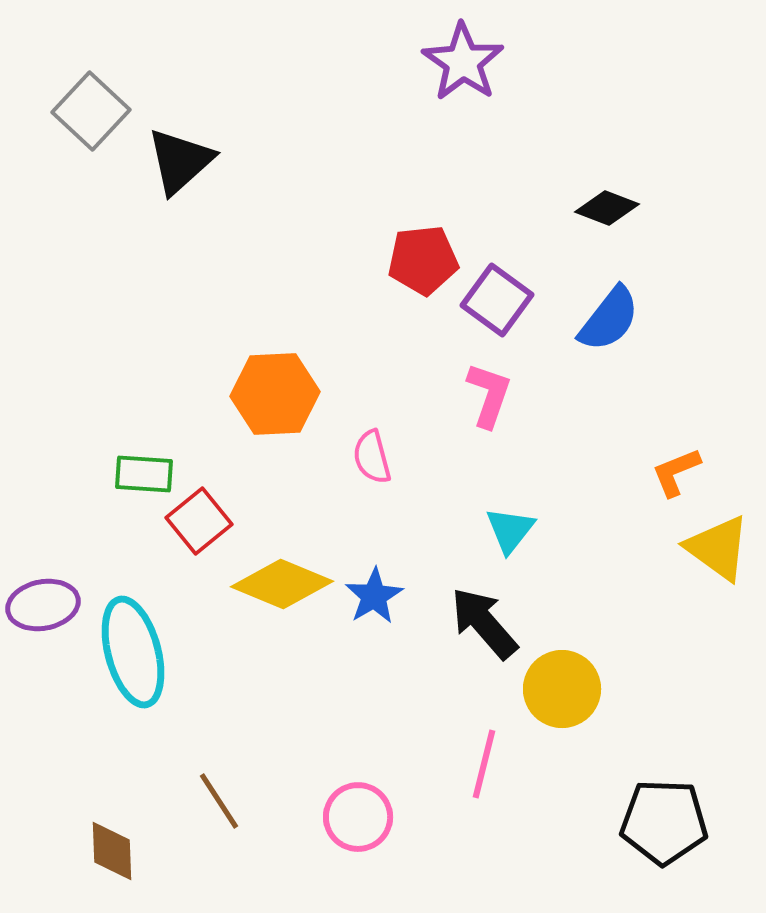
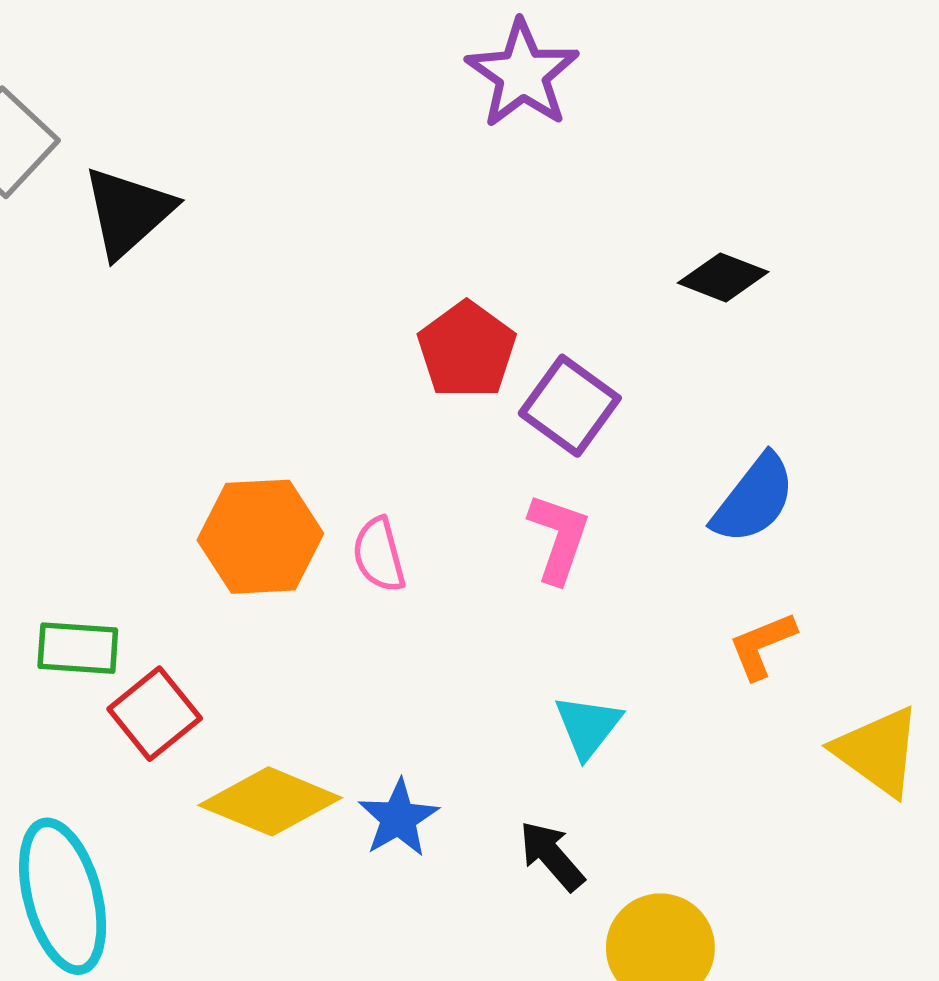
red pentagon: (423, 260) -> (467, 350), turned -30
blue semicircle: (609, 319) -> (754, 499), moved
pink semicircle: (372, 457) -> (379, 555), moved
orange L-shape: (676, 472) -> (762, 645), moved
black arrow: (484, 623) -> (552, 856), size x0.7

